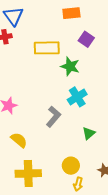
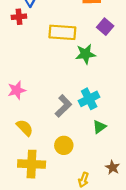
green star: (70, 66) -> (85, 54), turned -30
cyan cross: (77, 97) -> (89, 99), moved
yellow circle: (71, 166) -> (64, 145), moved

